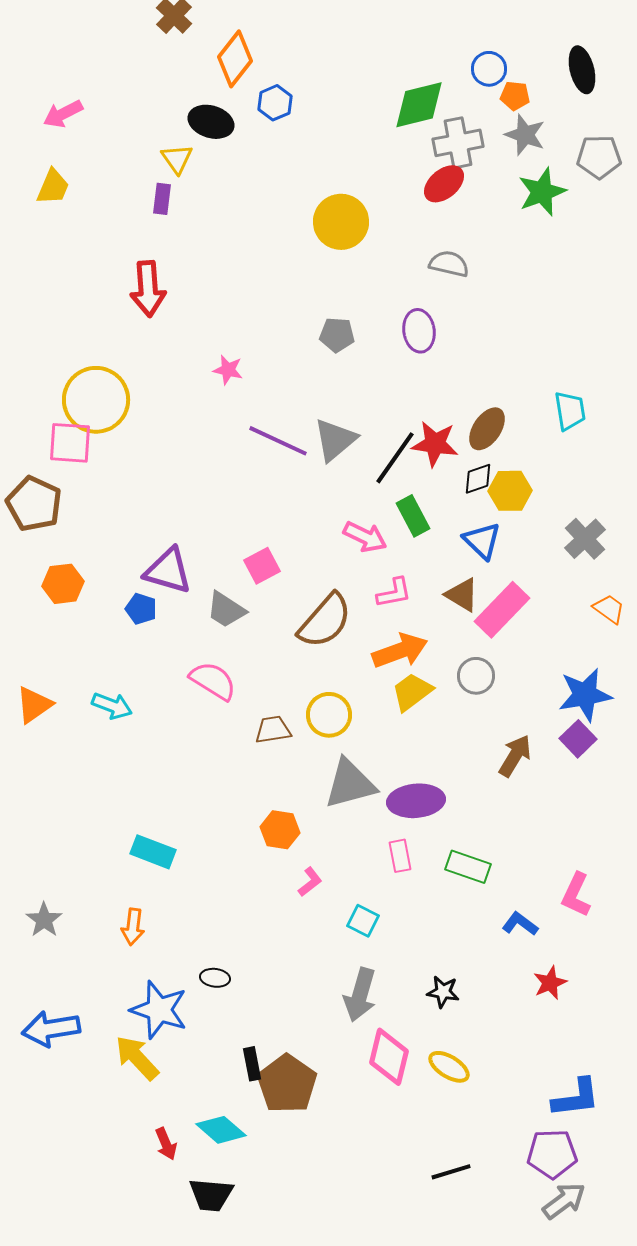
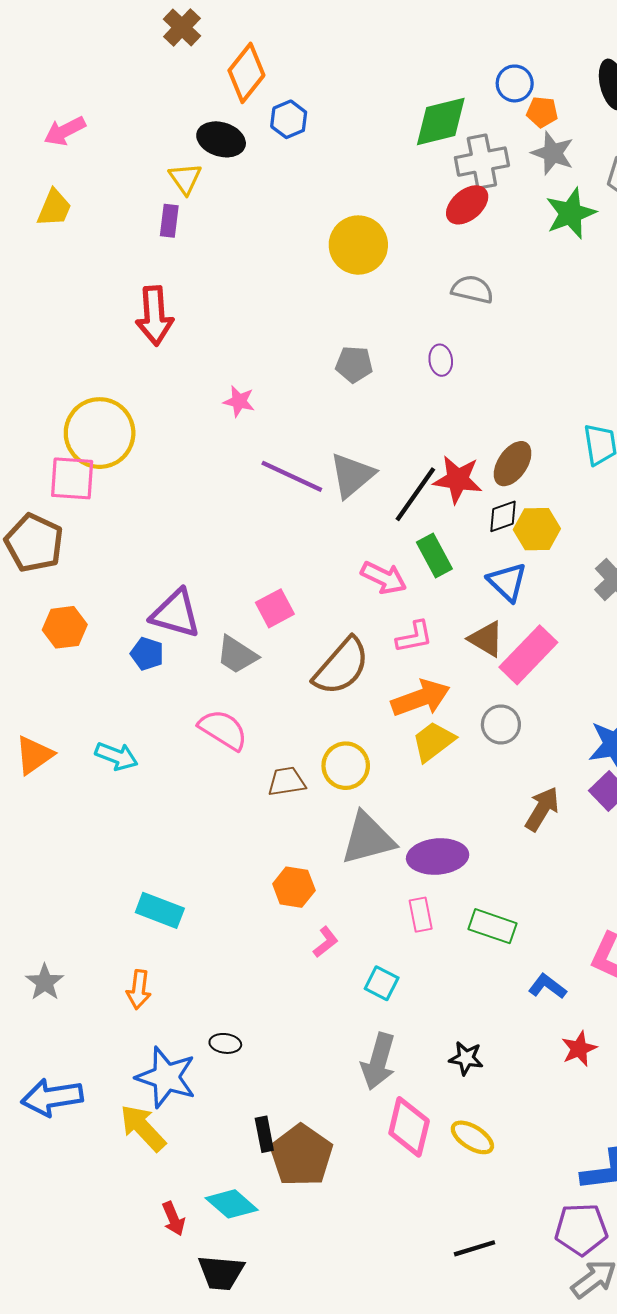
purple ellipse: (419, 331) -> (441, 360), size x0.7

